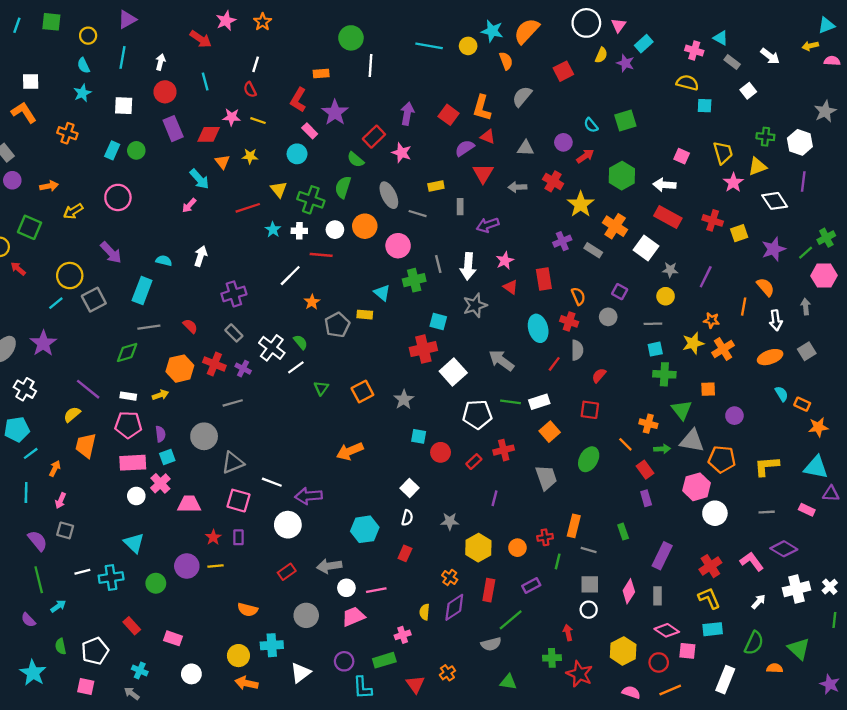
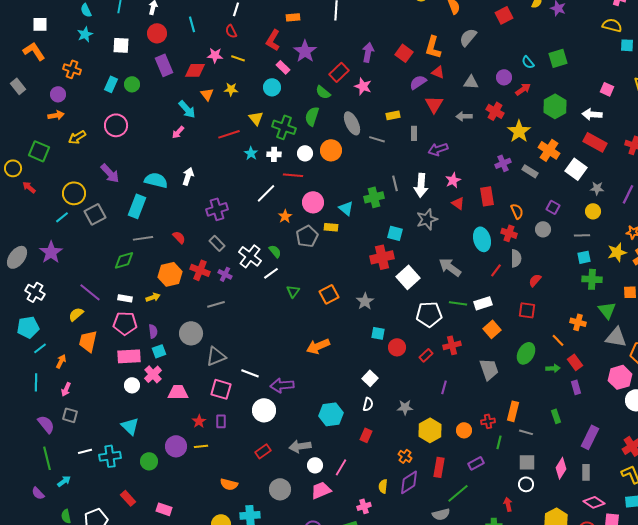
purple circle: (12, 180) -> (58, 94), moved
pink circle: (398, 246) -> (313, 202), moved
cyan semicircle: (164, 261) -> (156, 180), size x1.6
green arrow: (662, 449) -> (553, 368), moved
pink line: (376, 590) -> (341, 467), turned -48

